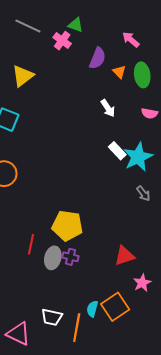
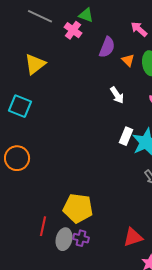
white rectangle: (117, 151) -> (126, 136), turned 66

